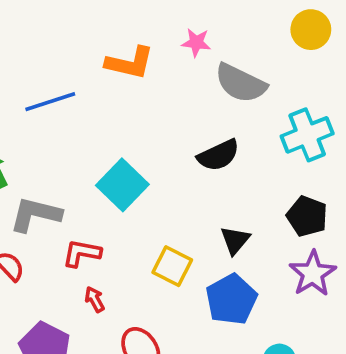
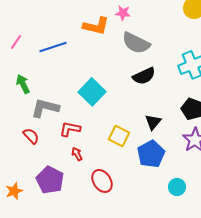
pink star: (196, 43) -> (123, 13), moved
gray semicircle: (241, 83) -> (136, 43), moved

